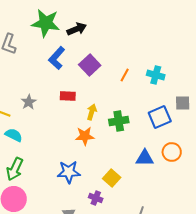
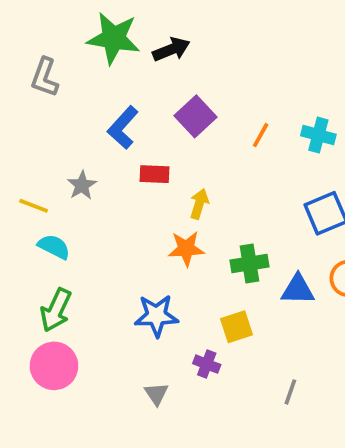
blue L-shape: (57, 58) -> (123, 128), moved
green cross: (119, 121) -> (249, 263), moved
yellow square: (112, 178) -> (236, 327), turned 30

